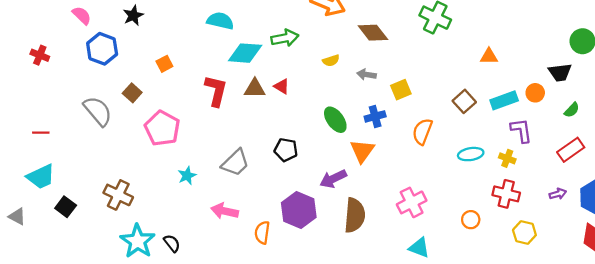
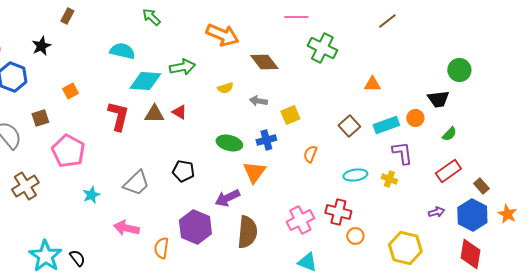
brown square: (132, 93) -> (40, 118), turned 30
green ellipse: (335, 120) -> (229, 143), turned -40
orange semicircle: (422, 132) -> (310, 154), size x0.7
red cross: (506, 194) -> (338, 212), moved
brown cross: (118, 195) -> (25, 186), moved, turned 32
yellow hexagon: (524, 233) -> (405, 248), size x1.5

